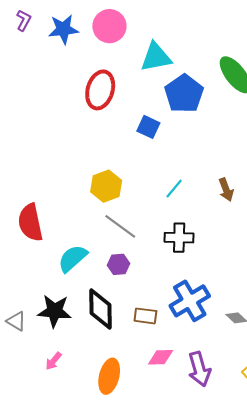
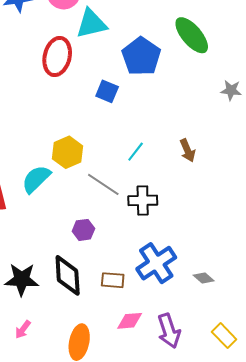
cyan triangle: (156, 57) -> (91, 24), moved
gray line: (120, 226) -> (103, 184), moved
cyan semicircle: (73, 258) -> (36, 179), moved

